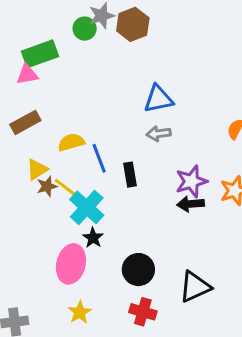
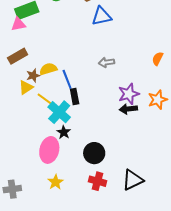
blue triangle: (158, 99) -> (102, 16), moved
black rectangle: (130, 175) -> (75, 97), moved
brown star: (47, 186) -> (33, 76), moved
black triangle: (195, 287) -> (133, 180), moved

